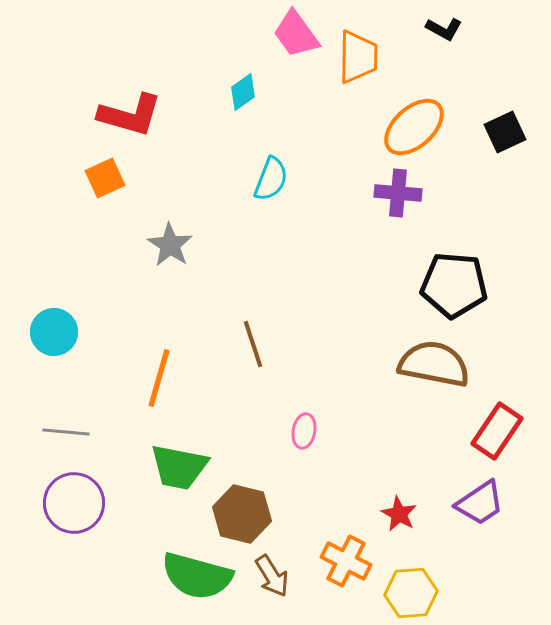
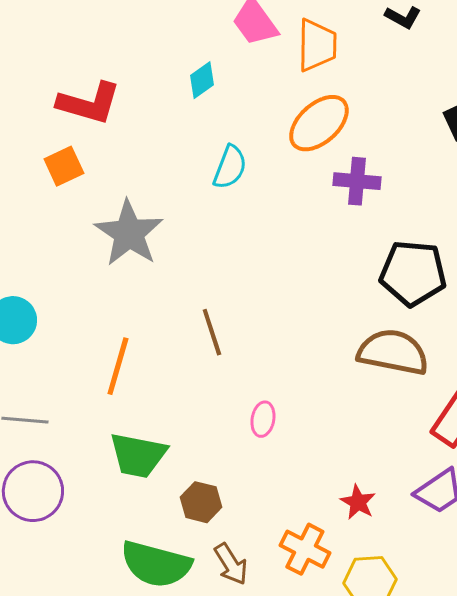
orange ellipse: (414, 127) -> (319, 123), moved
gray star: (170, 245) -> (129, 233), size x1.5
brown hexagon: (242, 514) -> (201, 502), size x0.7

